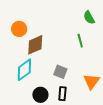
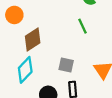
orange circle: (19, 29) -> (14, 15), moved

